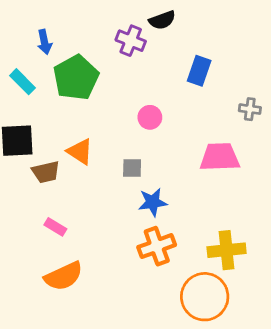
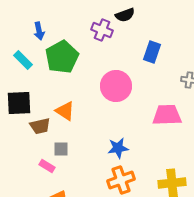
pink circle: (150, 117) -> (116, 86), size x1.8
gray square: (132, 168) -> (61, 149), moved

